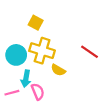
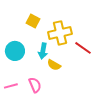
yellow cross: (42, 51) -> (60, 33), moved, turned -30
cyan arrow: (26, 79) -> (43, 51), moved

